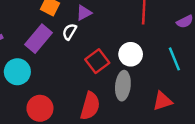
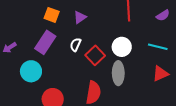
white semicircle: (69, 32) -> (75, 45), moved
cyan line: (174, 59) -> (158, 47), turned -48
red triangle: (162, 101) -> (160, 74), moved

